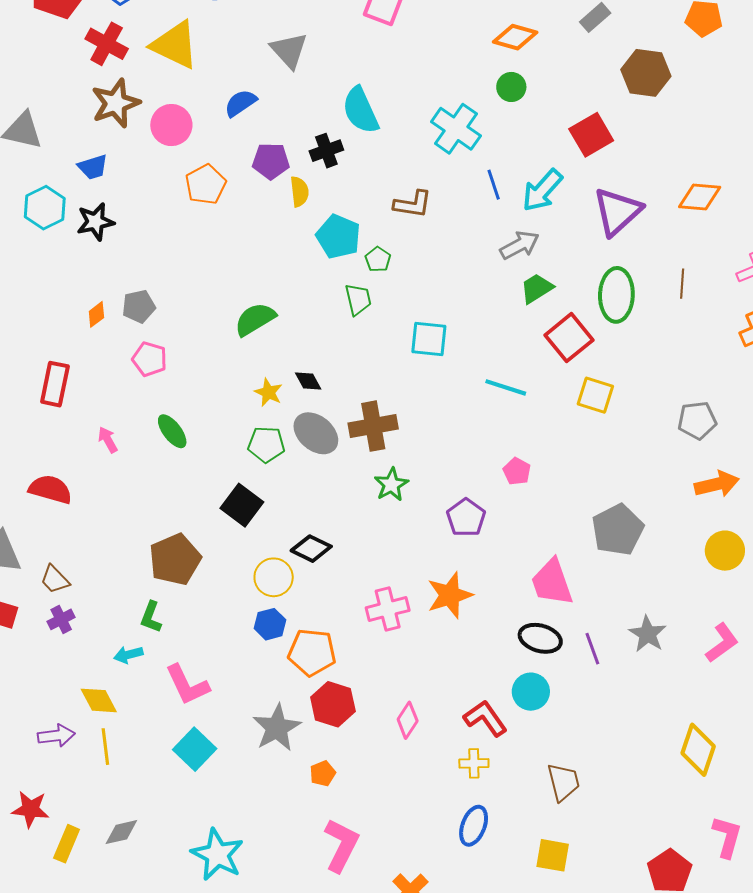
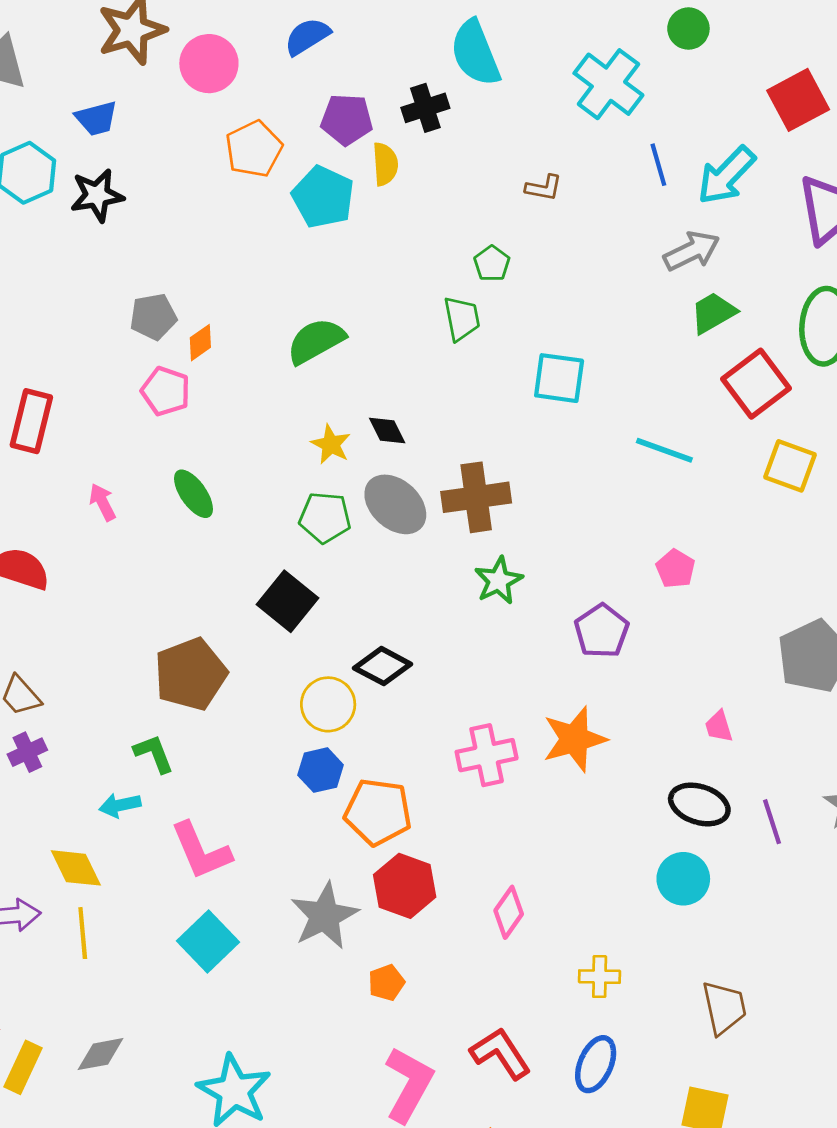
brown L-shape: (413, 204) -> (544, 188), size x0.7
cyan pentagon: (338, 237) -> (323, 197), moved
orange diamond: (96, 314) -> (200, 343), moved
pink trapezoid: (552, 582) -> (719, 726), size x0.5
green L-shape: (151, 617) -> (154, 754), turned 136
red L-shape: (485, 718) -> (501, 1053), moved

